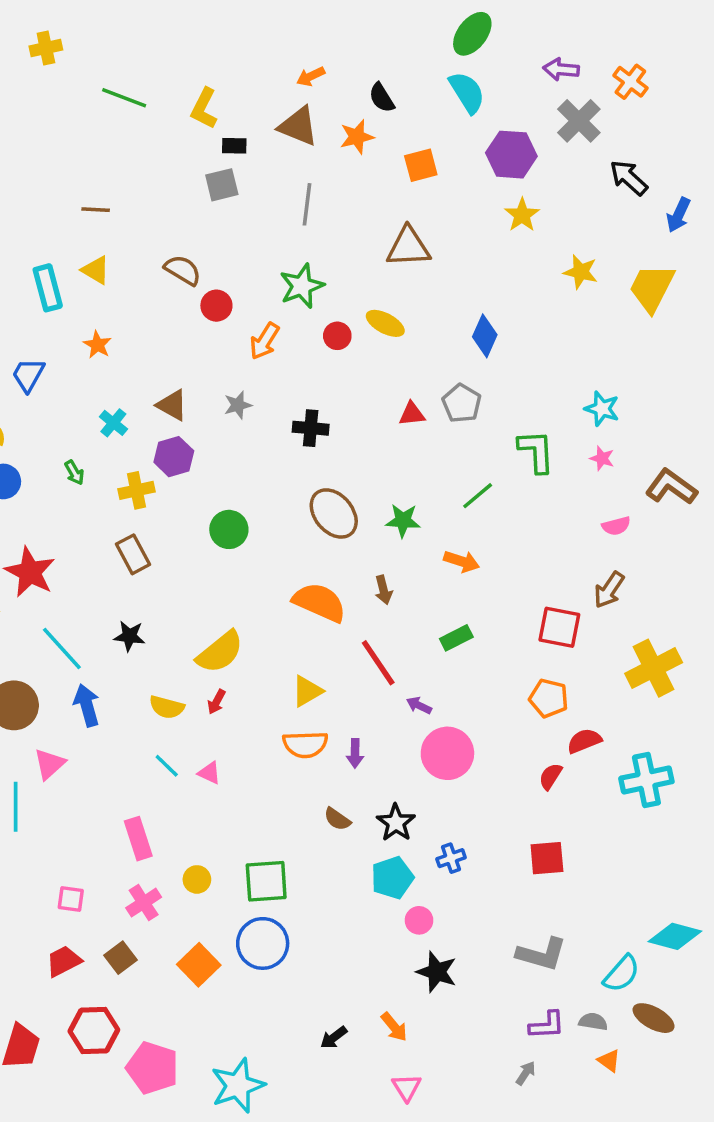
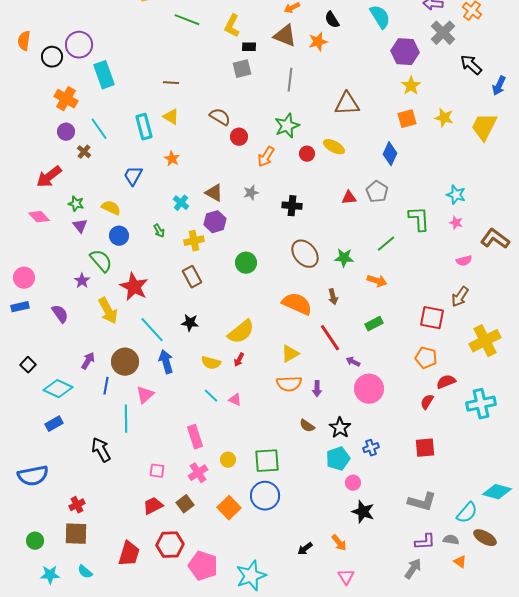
orange square: (421, 165) -> (407, 119), moved
gray arrow: (526, 1073) -> (413, 569), size x1.5

